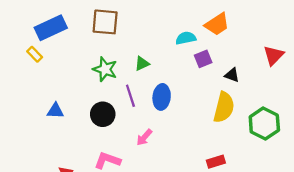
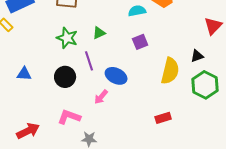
purple square: (203, 59) -> (140, 42), moved
black triangle: (232, 75) -> (197, 56), moved, turned -40
blue ellipse: (162, 97) -> (116, 76), moved, turned -70

